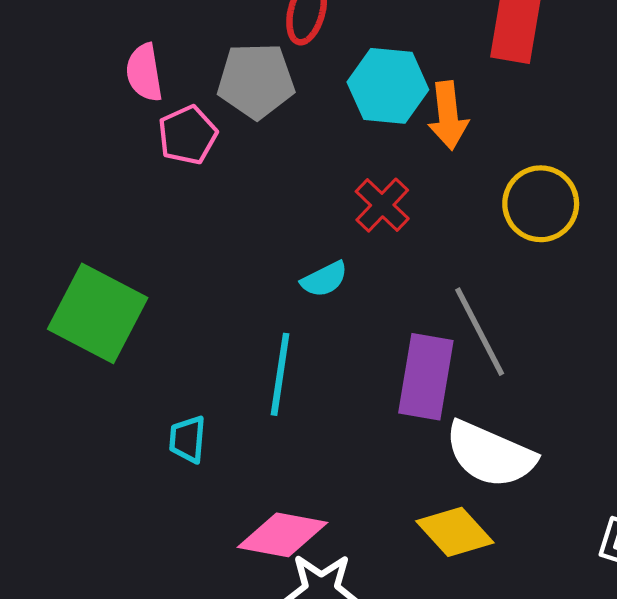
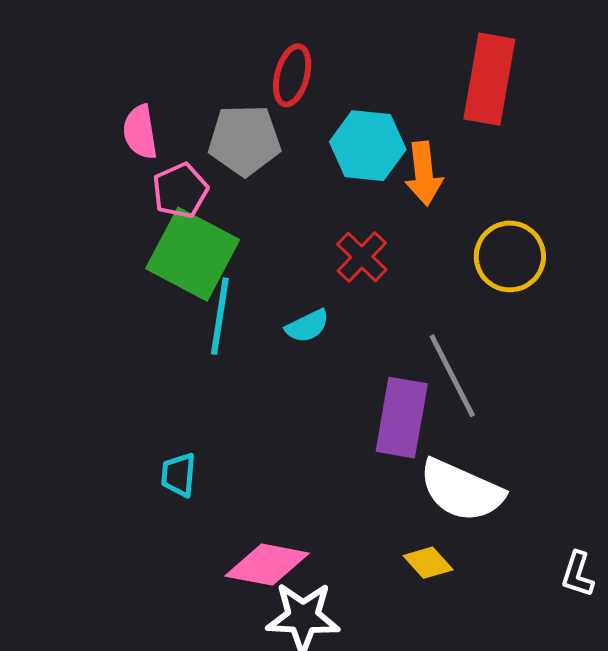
green square: (98, 313) -> (193, 254), moved
cyan line: (280, 374) -> (220, 316), moved
yellow diamond: (455, 532) -> (428, 563), size x0.7

